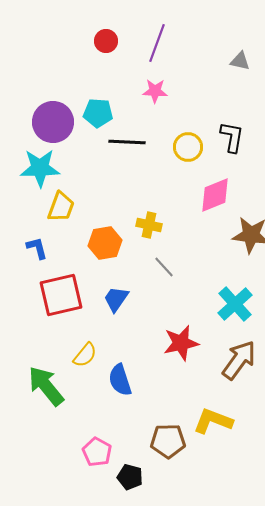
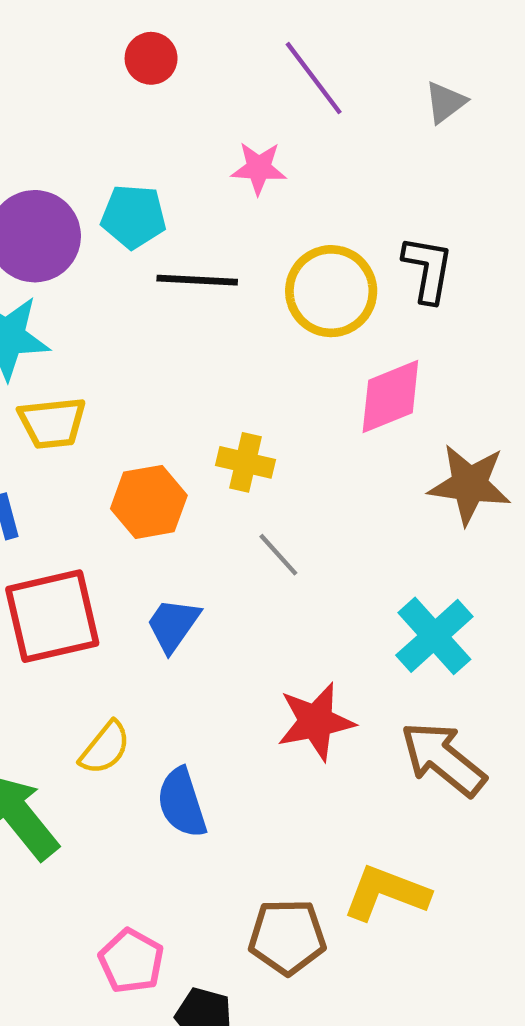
purple line: (157, 43) -> (314, 78), moved, turned -57
gray triangle: (240, 61) -> (445, 102), turned -50
yellow circle: (188, 147) -> (331, 291), size x1.4
yellow trapezoid: (61, 207) -> (52, 423), turned 64
brown arrow: (239, 360) -> (443, 759), turned -87

